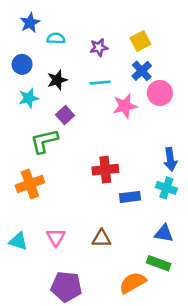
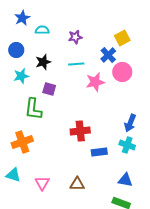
yellow square: (140, 41) -> (122, 38), moved
purple square: (65, 115) -> (49, 89), turned -32
green L-shape: (44, 141) -> (33, 109), turned -70
blue arrow: (170, 159) -> (130, 123), turned 30
cyan triangle: (18, 241) -> (13, 175), moved

